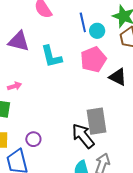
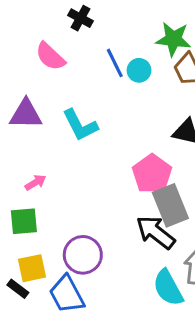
pink pentagon: (93, 60) -> (152, 174), moved
purple circle: (33, 139) -> (83, 255), size x1.6

